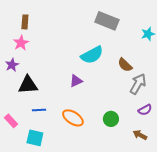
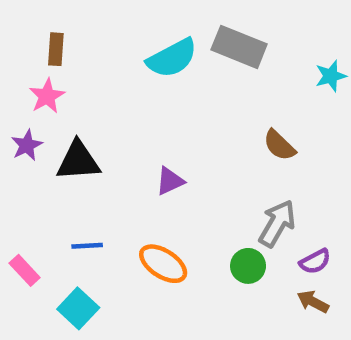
cyan semicircle: (92, 55) -> (172, 58), moved
gray arrow: (138, 84) -> (277, 223), moved
black triangle: (28, 85) -> (78, 161), moved
purple semicircle: (145, 110) -> (315, 261), moved
cyan square: (35, 138) -> (78, 308), turned 30

